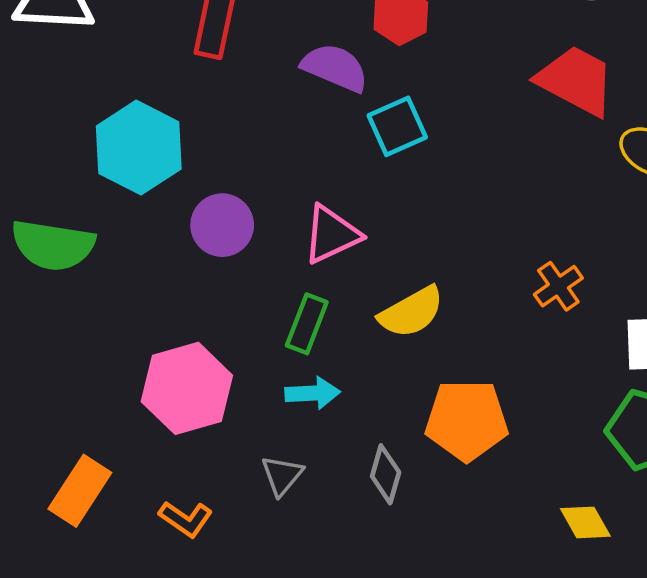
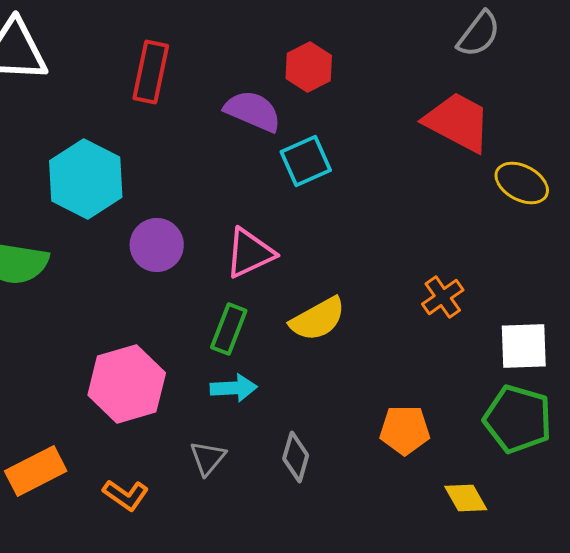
orange pentagon: (467, 420) -> (405, 430), moved, size x0.7
orange rectangle: (80, 491) -> (36, 471), turned 30

